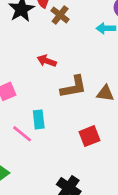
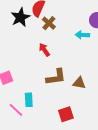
red arrow: (47, 61) -> (44, 50), moved, turned 32

